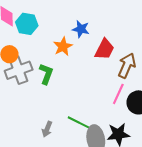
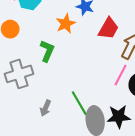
gray cross: (19, 70) -> (19, 74), moved
green line: (80, 123) -> (79, 103), turned 30

